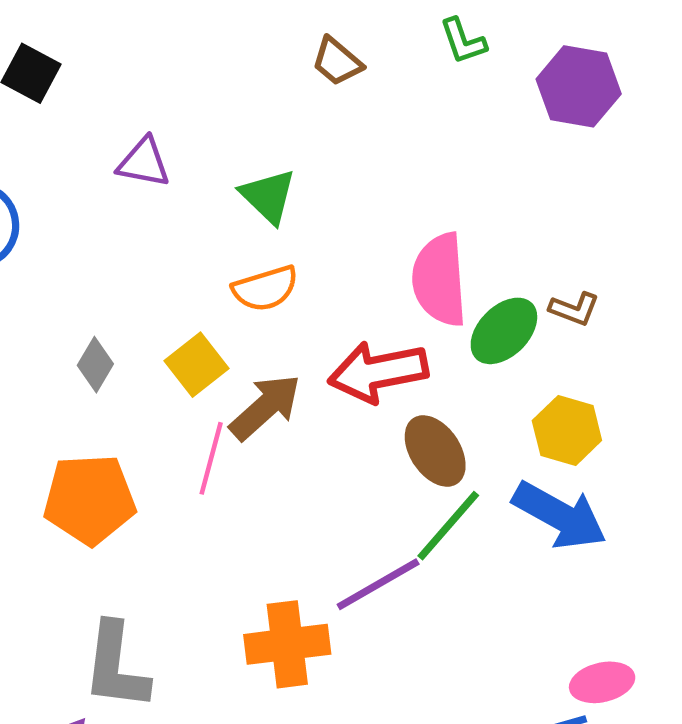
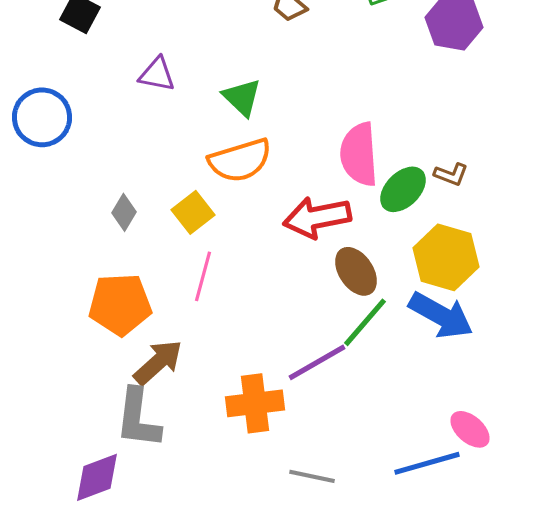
orange semicircle: (265, 288) -> (240, 160), size x1.4
brown arrow: (265, 407) -> (158, 362), moved
yellow hexagon: (567, 430) -> (446, 257), size x1.4
pink ellipse: (602, 682) -> (470, 429), turned 54

